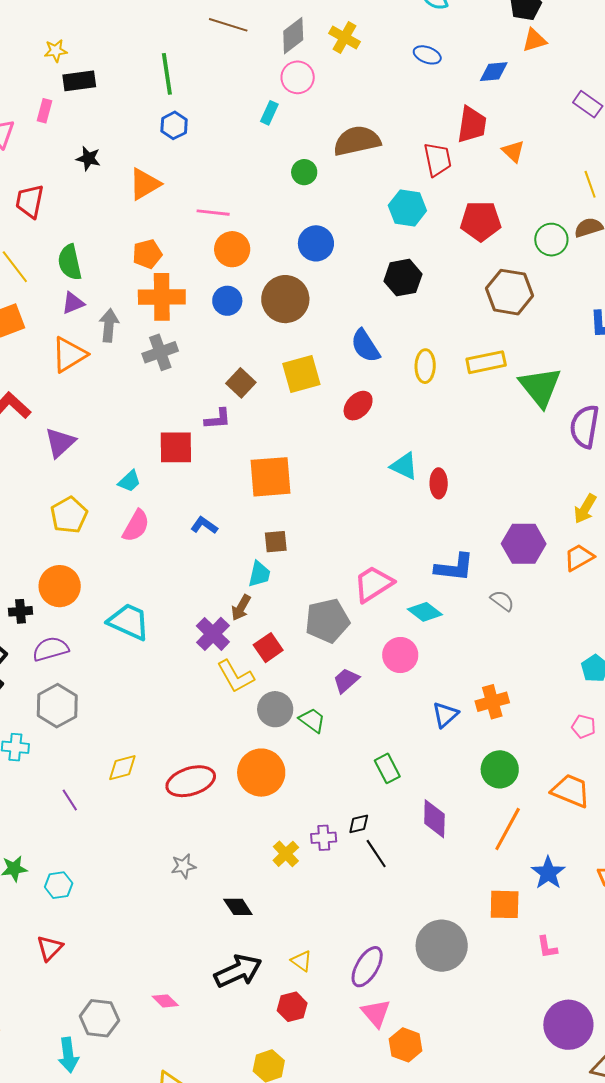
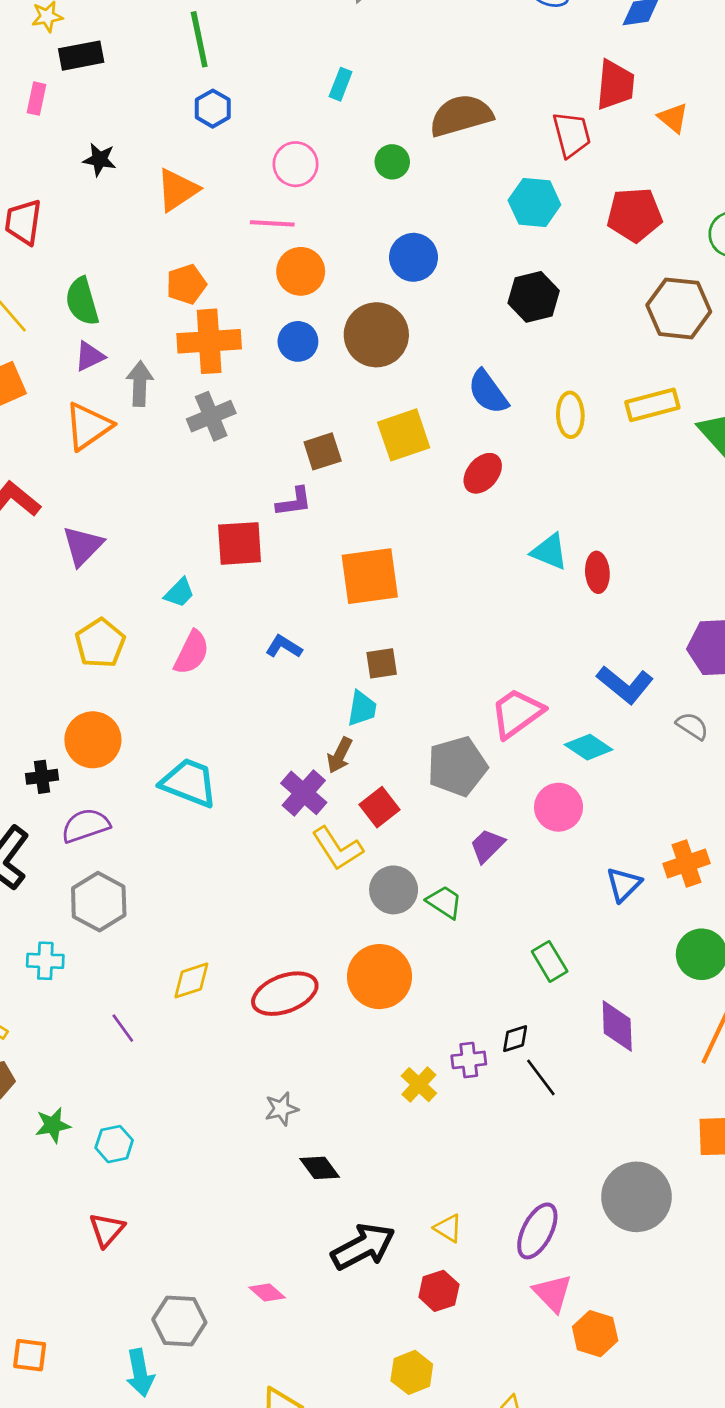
pink circle: (298, 77) -> (296, 164), moved
brown square: (241, 383) -> (323, 451), turned 32
blue L-shape: (454, 567) -> (625, 685), turned 36
black diamond: (238, 907) -> (320, 1168), moved

